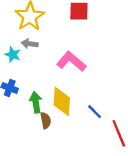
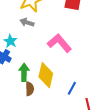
cyan star: (13, 55) -> (10, 41), moved
blue line: (95, 112) -> (72, 88), turned 64

